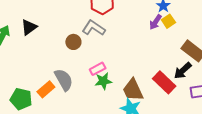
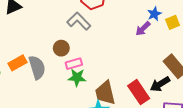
yellow square: (168, 21) -> (173, 22), moved
brown circle: (73, 42) -> (61, 48), moved
orange rectangle: (46, 89) -> (18, 63), moved

